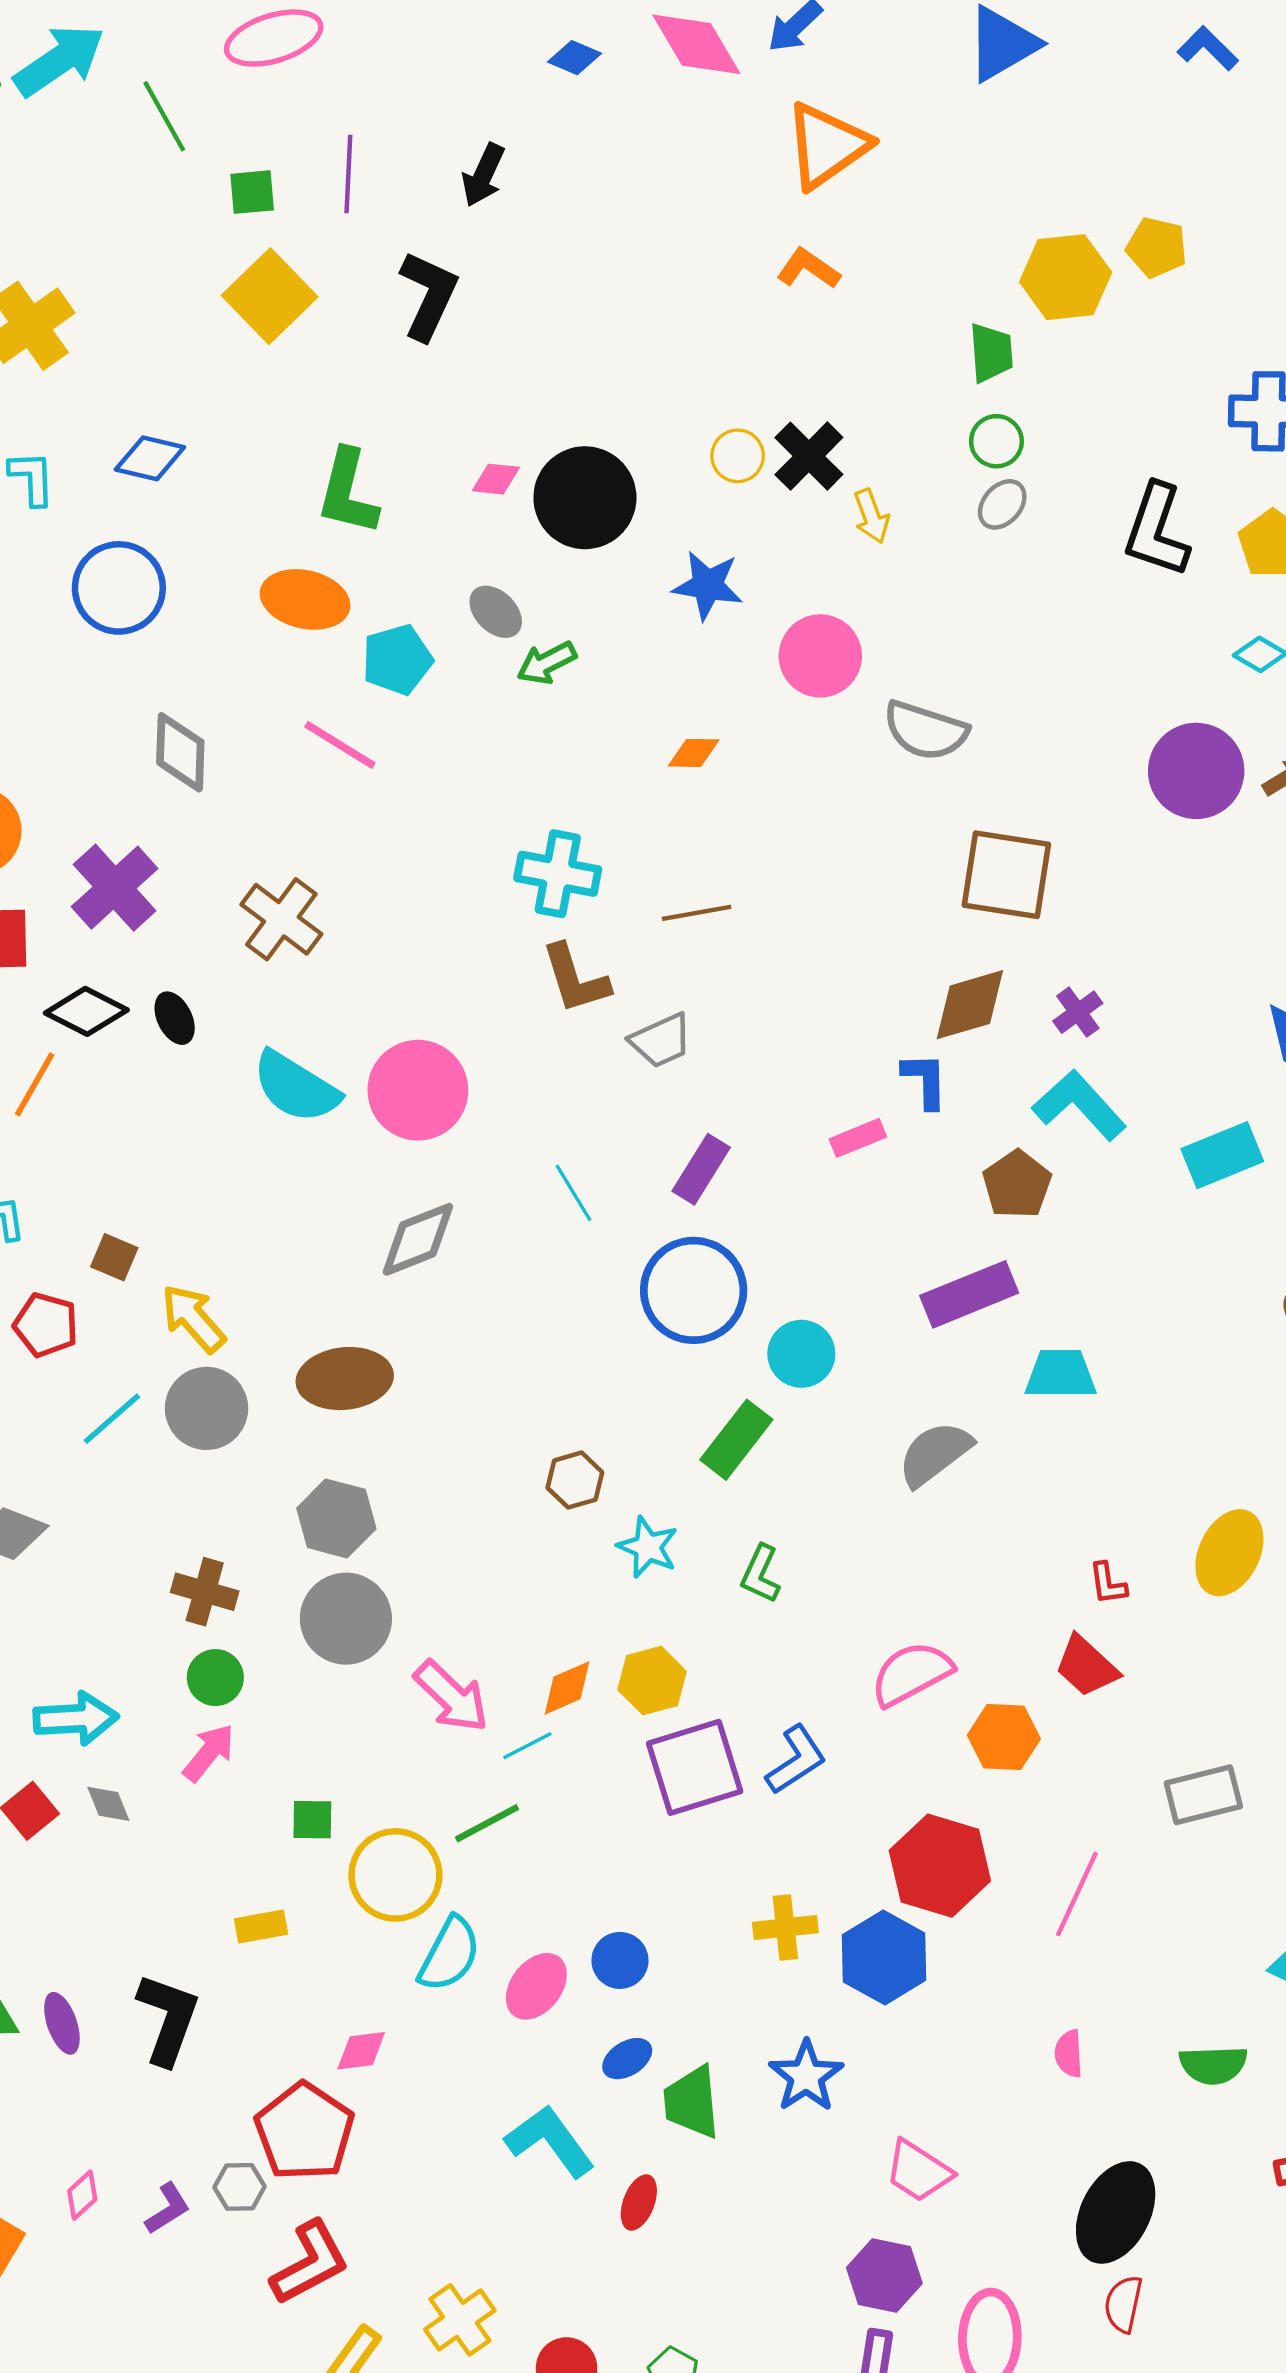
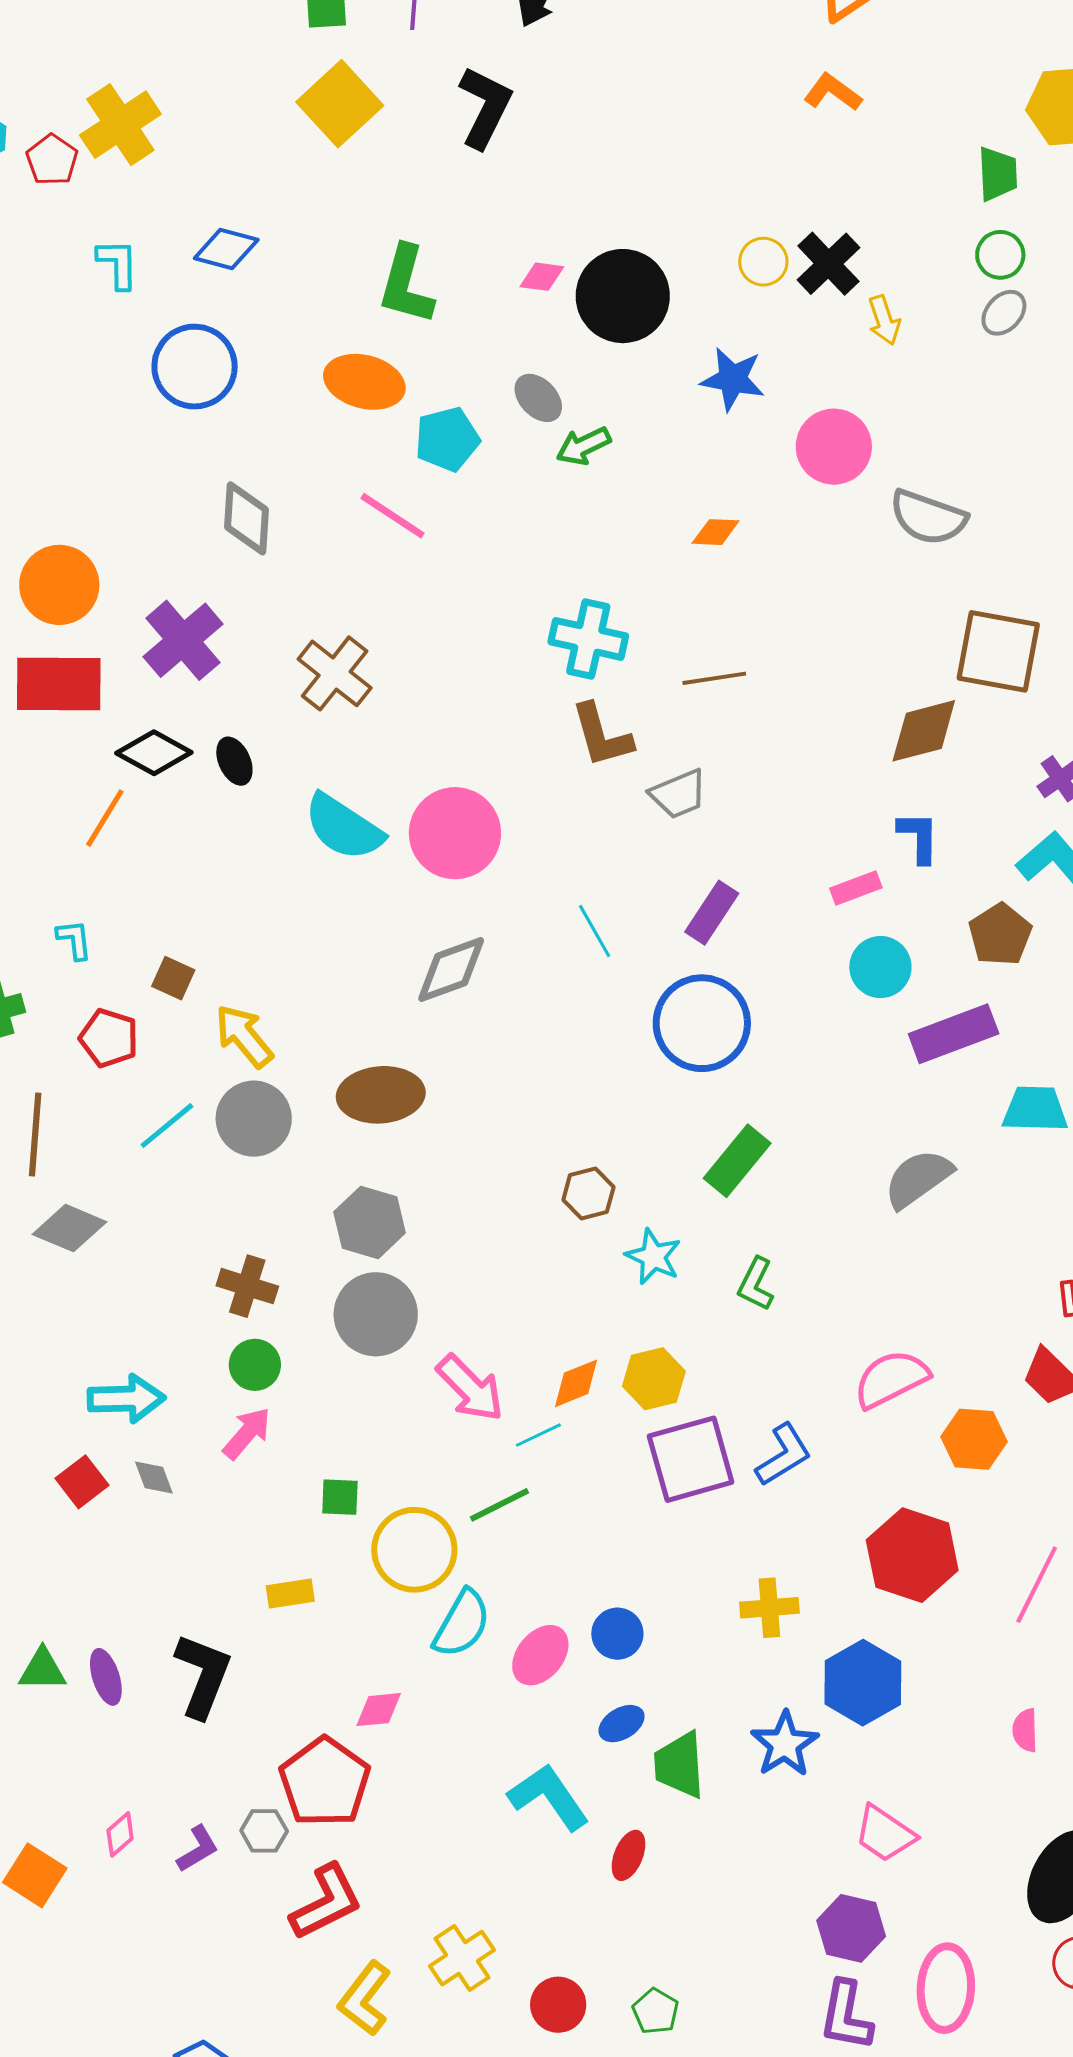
brown diamond: (970, 1005) -> (924, 731), moved
cyan circle: (801, 1354) -> (880, 967), moved
blue hexagon: (884, 1957) -> (863, 1683), moved

